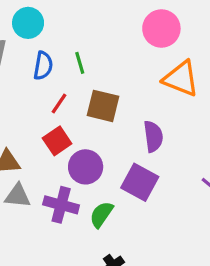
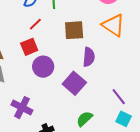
brown square: (103, 106) -> (74, 30), moved, turned -30
purple cross: (61, 205) -> (22, 108), moved
green semicircle: (101, 214) -> (84, 119), moved

